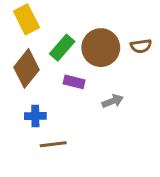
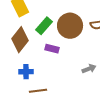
gray arrow: (113, 101) -> (89, 69), moved

